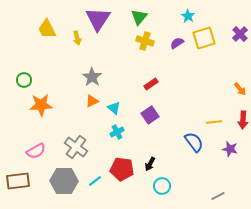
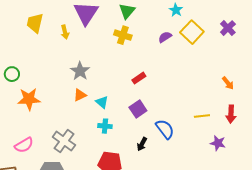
yellow trapezoid: (47, 29) -> (35, 23), turned 40
yellow square: (204, 38) -> (192, 32), turned -30
yellow cross: (145, 41) -> (123, 35), moved
cyan cross: (117, 132) -> (105, 126), turned 32
blue semicircle: (194, 142) -> (165, 129), moved
black arrow: (150, 164) -> (142, 144), moved

